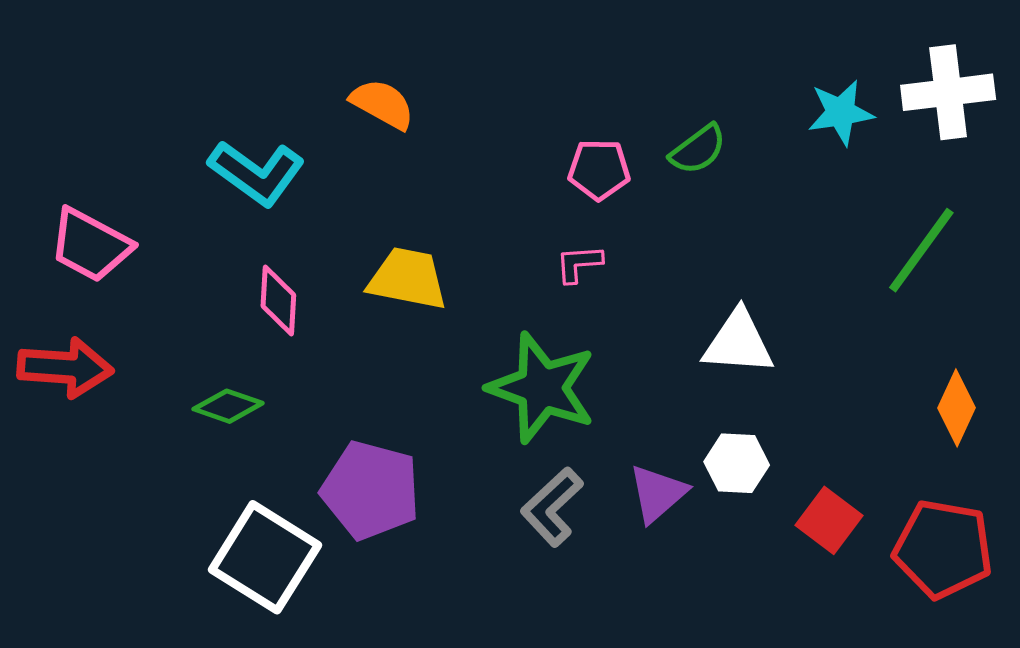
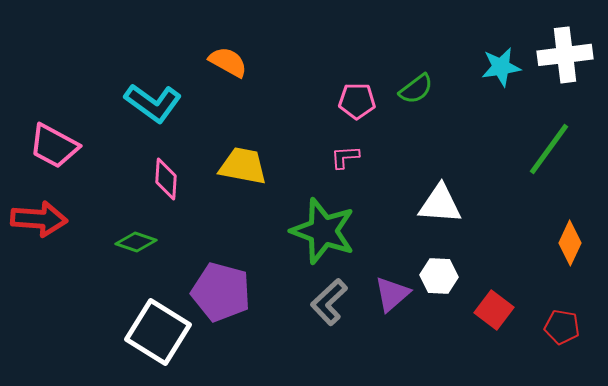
red pentagon: (943, 549) -> (562, 327), size x0.6

